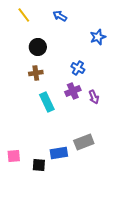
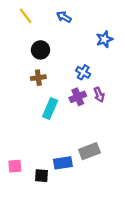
purple arrow: (94, 97) -> (99, 95), moved
cyan rectangle: (47, 102) -> (50, 109), turned 48

